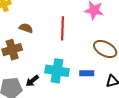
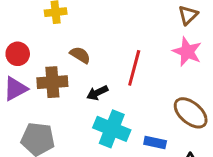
black arrow: (32, 81) -> (97, 93), moved

